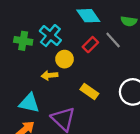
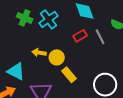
yellow circle: (65, 59) -> (57, 57), moved

